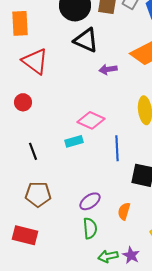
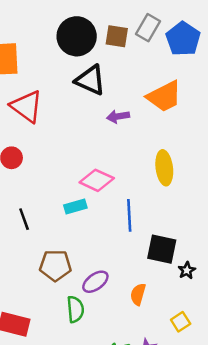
brown pentagon: (38, 194) -> (55, 265), moved
green semicircle: (90, 228) -> (75, 309), moved

